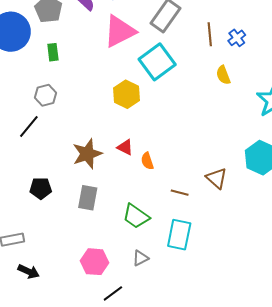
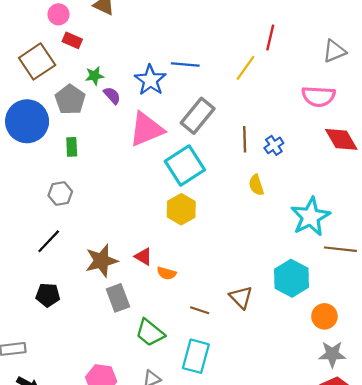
yellow hexagon: (126, 94) -> (181, 209), moved
black line: (29, 126) -> (49, 241), moved
orange semicircle: (147, 161) -> (167, 273), turned -60
gray rectangle: (88, 198) -> (118, 298), moved, turned -35

